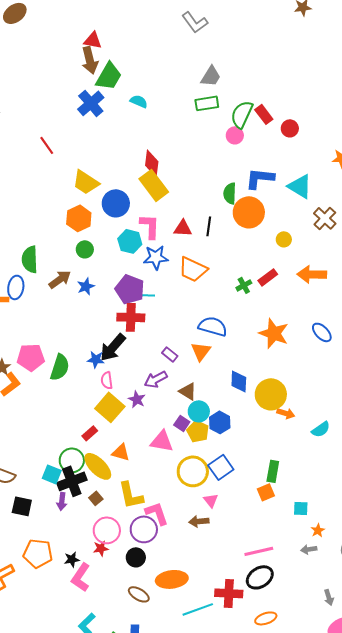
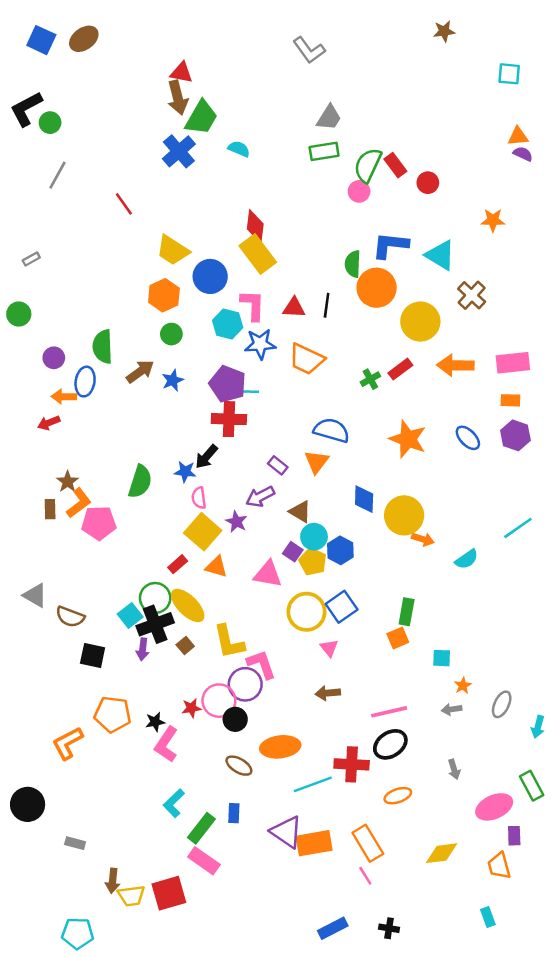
yellow circle: (284, 239) -> (420, 322), size x2.0
black arrow: (113, 347) -> (206, 457), size x0.7
pink pentagon: (31, 357) -> (99, 523), moved
orange triangle: (121, 452) -> (216, 567), moved
cyan square: (52, 474) -> (130, 615), turned 30
brown arrow: (199, 521) -> (328, 693), moved
pink circle: (107, 530) -> (219, 701), moved
gray arrow: (329, 597) -> (454, 769), moved

